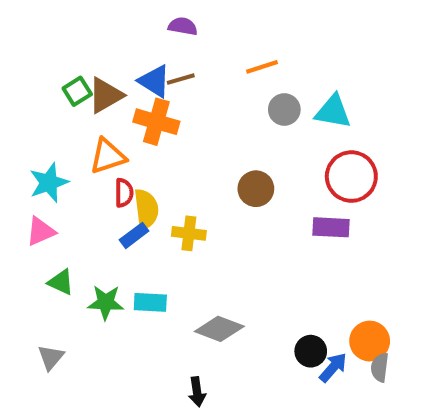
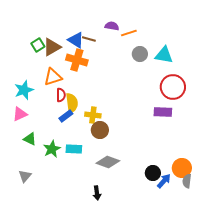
purple semicircle: (183, 26) -> (112, 26), moved
brown line: (181, 79) -> (89, 39), turned 32
brown circle: (256, 189) -> (100, 130), moved
green star: (106, 302) -> (52, 149), turned -30

